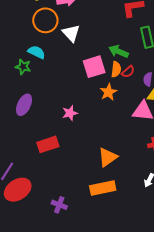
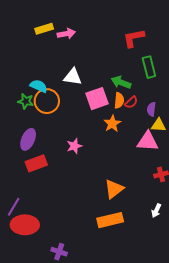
orange circle: (45, 20) -> (47, 101), moved
white triangle: (71, 33) -> (73, 77), moved, turned -36
red rectangle: (48, 144) -> (36, 163), moved
red ellipse: (18, 190) -> (25, 225), turned 36
purple cross: (59, 205) -> (59, 252), moved

